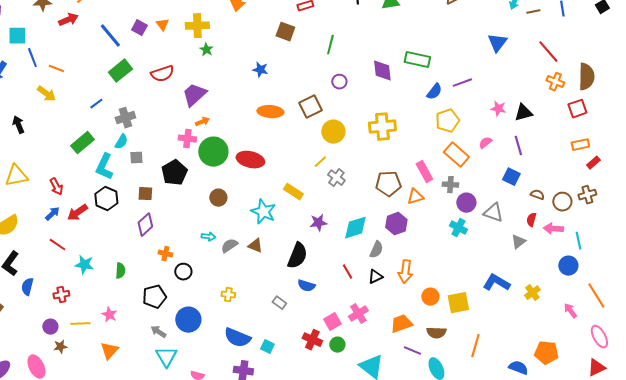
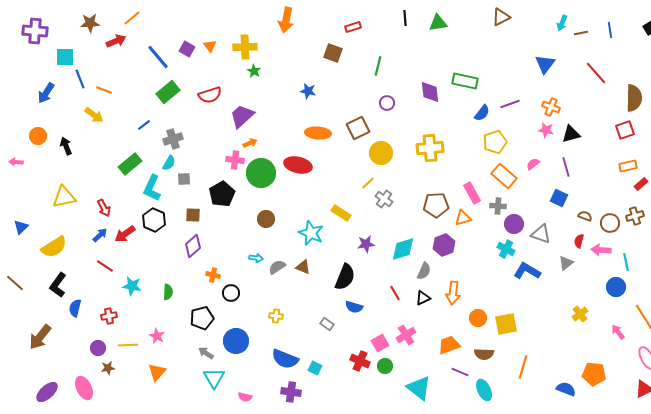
orange cross: (555, 82) -> (551, 107), moved
red ellipse: (250, 160) -> (298, 165), moved
blue L-shape: (496, 283) -> (527, 271), moved

